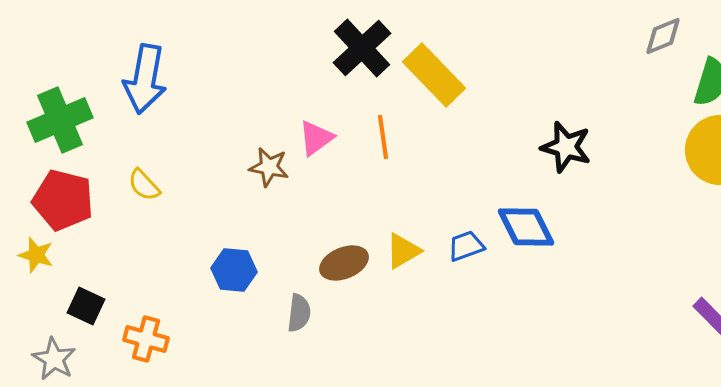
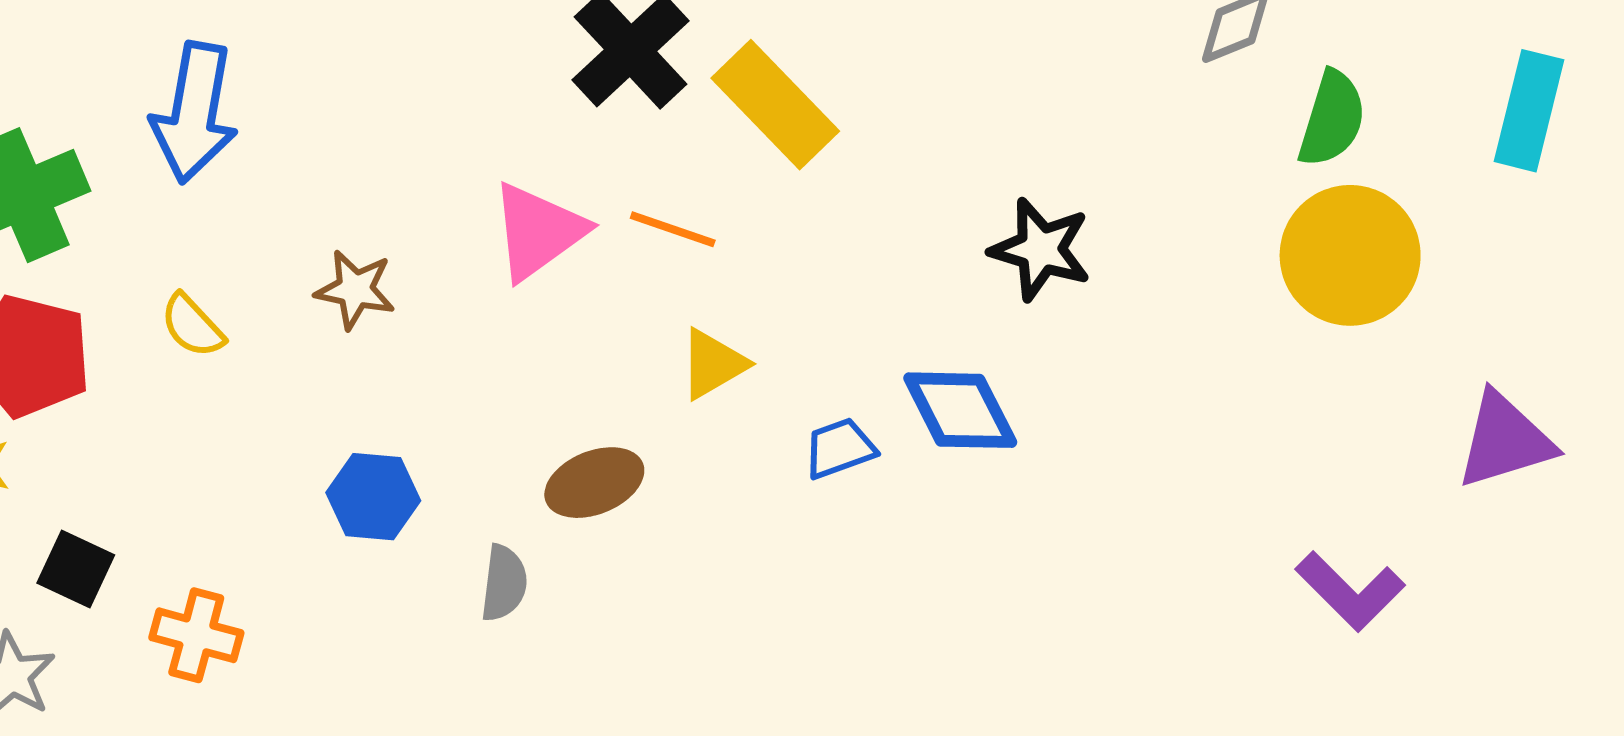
orange line: (383, 137) -> (673, 229), turned -63
pink triangle: (316, 138) -> (538, 231), size x1.4
brown star: (269, 167) -> (355, 290), moved
yellow triangle: (403, 251) -> (713, 364), moved

